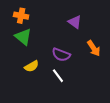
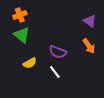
orange cross: (21, 16) -> (20, 15), turned -32
purple triangle: (75, 22) -> (90, 21), moved

